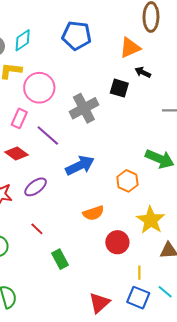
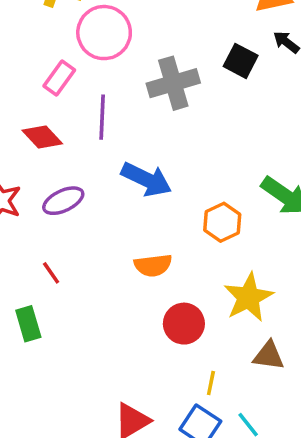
purple line: (48, 135) -> (102, 117), turned 40
blue arrow: (80, 165) -> (146, 179), turned 40
green rectangle: (60, 259) -> (28, 324), moved

